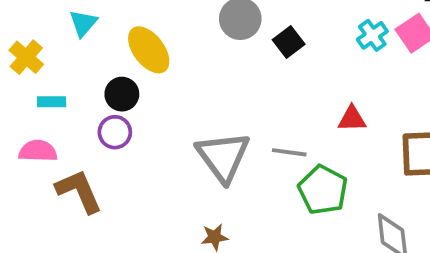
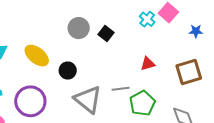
black circle: (122, 94) -> (68, 71), moved
purple circle: (115, 132) -> (30, 101), size x1.8
green pentagon: (323, 190) -> (142, 103), turned 30

